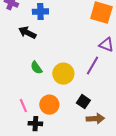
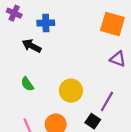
purple line: (92, 66) -> (107, 101), moved
green semicircle: (36, 68) -> (27, 84), moved

